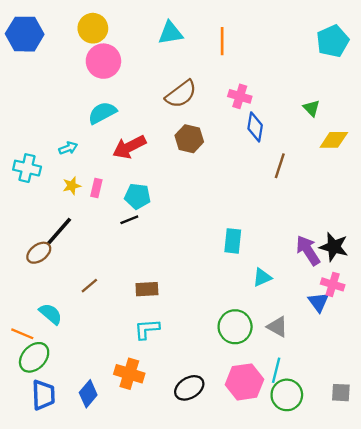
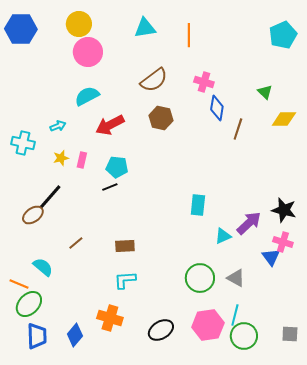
brown line: (280, 166) -> (238, 129), moved
purple arrow: (308, 250) -> (249, 223), moved, turned 80

